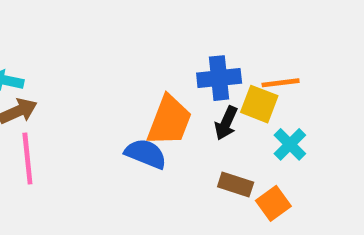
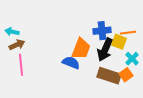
black arrow: (226, 123) -> (105, 50), size x1.6
brown rectangle: (236, 185) -> (109, 76), size x1.6
orange square: (273, 203) -> (126, 75), moved

